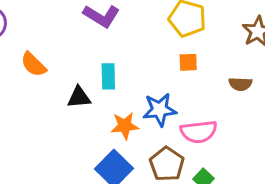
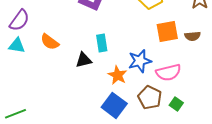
orange square: (188, 62) -> (167, 31), moved, size x1.6
orange star: (125, 126) -> (118, 75), turned -30

